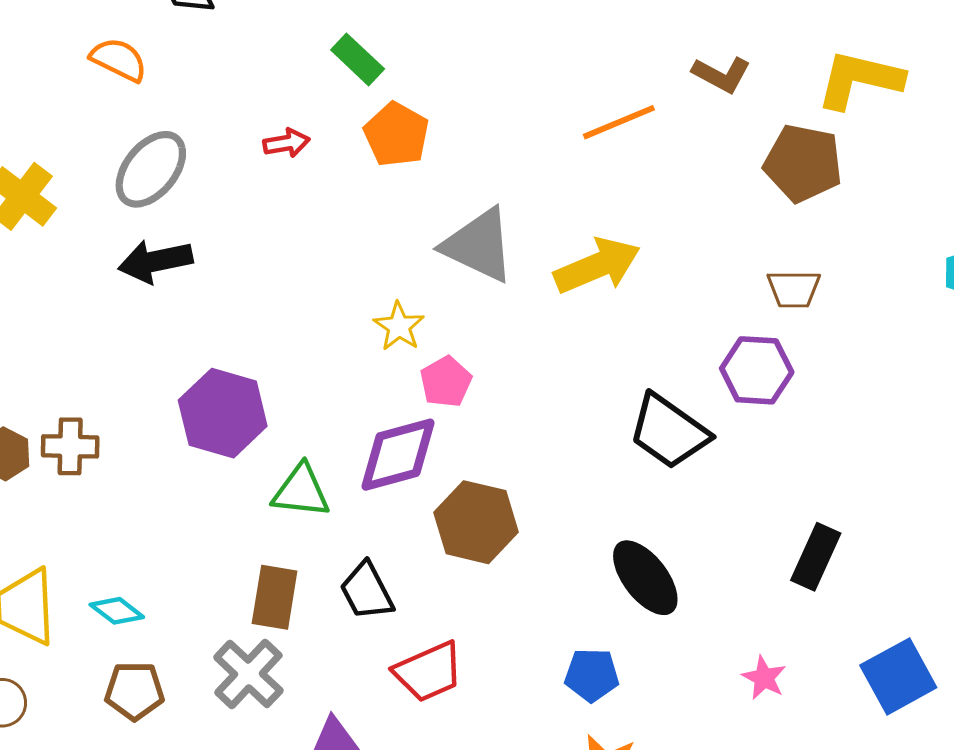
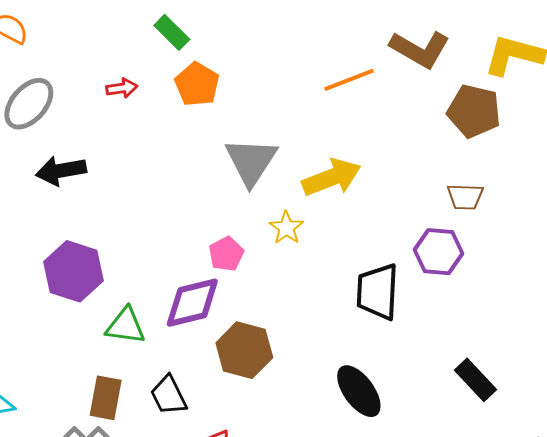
brown L-shape: (721, 75) -> (420, 49), size x1.5
gray triangle: (479, 245) -> (251, 161), turned 36
black arrow: (155, 261) -> (61, 171), moved
yellow star: (399, 326) -> (286, 228), moved
black trapezoid: (669, 431) -> (378, 292), turned 56
black rectangle: (816, 557) -> (475, 380), turned -69

